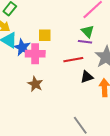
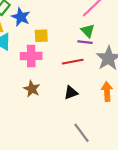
blue star: (22, 47) -> (21, 17), moved
black triangle: (87, 77) -> (71, 93), moved

